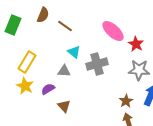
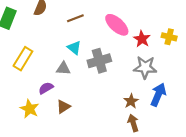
brown line: (65, 26) -> (75, 18), moved, turned -56
yellow star: (25, 86) -> (30, 109), moved
brown triangle: (64, 106) -> (63, 107), turned 40

